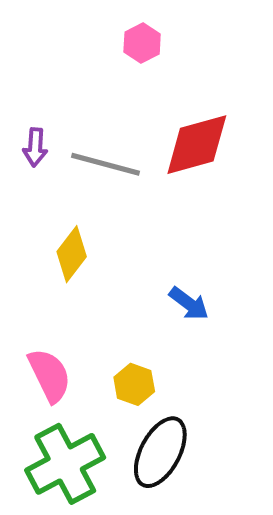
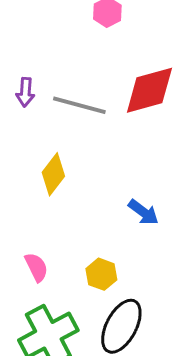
pink semicircle: (50, 375) -> (36, 267), size x0.7

